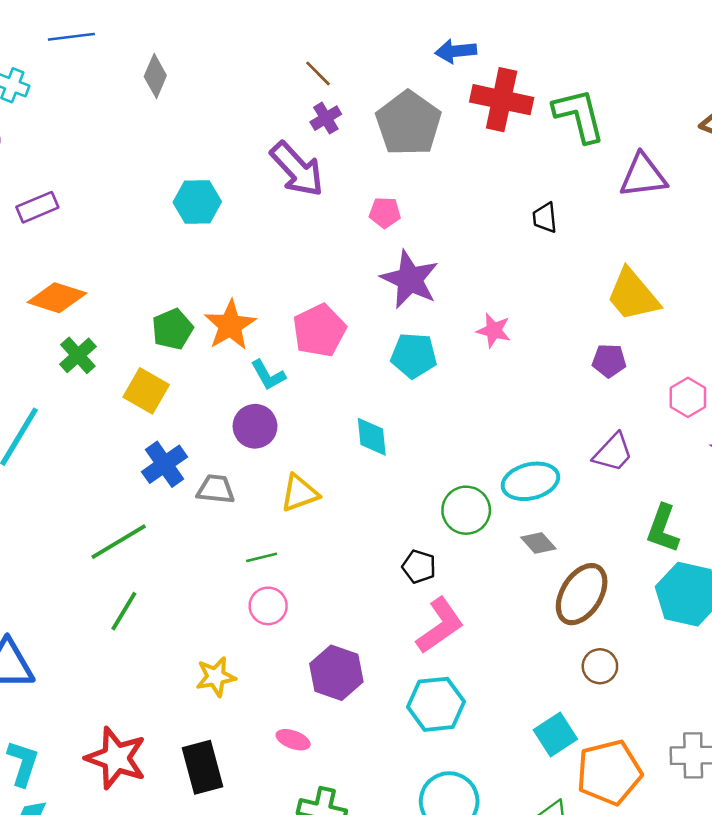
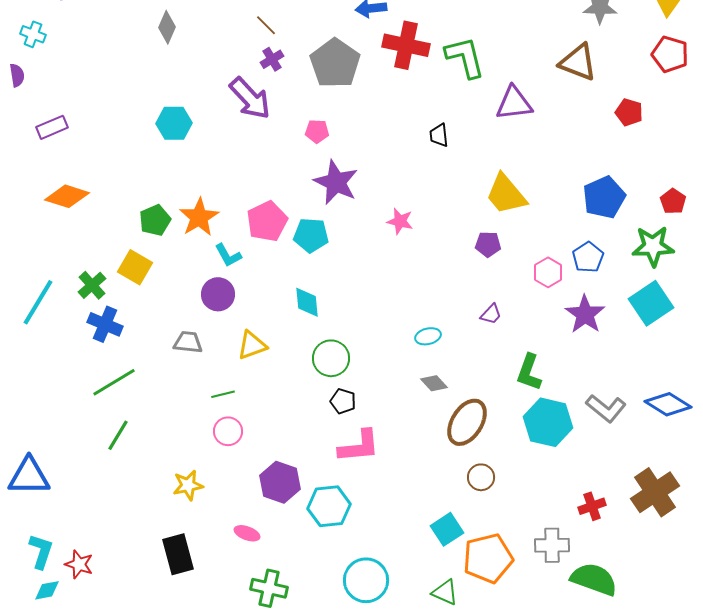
gray diamond: (155, 76) -> (167, 27), moved
green cross: (78, 355) -> (92, 285), moved
cyan pentagon: (414, 355) -> (311, 235), moved
purple trapezoid: (613, 452) -> (491, 314), size x0.7
blue cross: (165, 464) -> (105, 324), moved, turned -32
cyan ellipse: (530, 481) -> (428, 336), size x0.6
green circle: (466, 510) -> (331, 358), moved
pink L-shape: (440, 626) -> (359, 446), turned 30
cyan hexagon: (436, 704) -> (329, 506), moved
red star: (116, 758) -> (79, 564), moved, size x0.6

